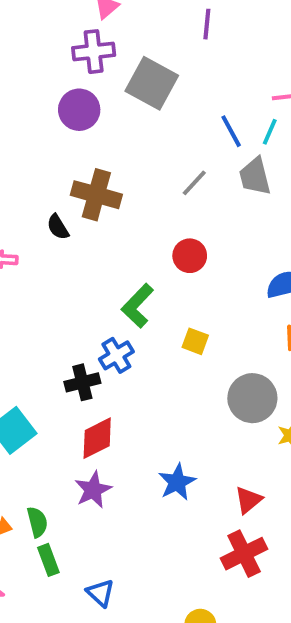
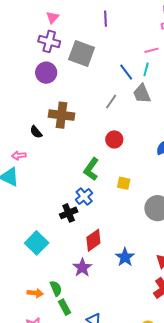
purple cross: (94, 52) -> (49, 41), turned 30
black semicircle: (58, 227) -> (36, 132), moved
red diamond: (97, 438) -> (93, 240), moved

